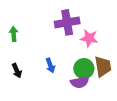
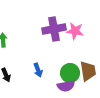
pink star: (89, 38) -> (75, 31), moved

